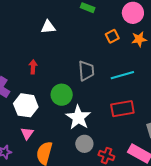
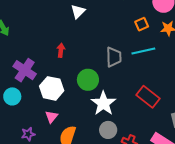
white triangle: (48, 27) -> (78, 11), turned -42
cyan line: (122, 75) -> (143, 51), moved
red rectangle: (122, 109) -> (148, 97), turned 45

